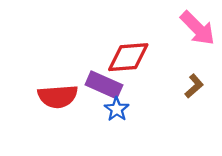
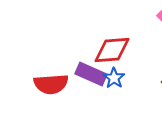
blue star: (117, 109) -> (114, 78), moved

